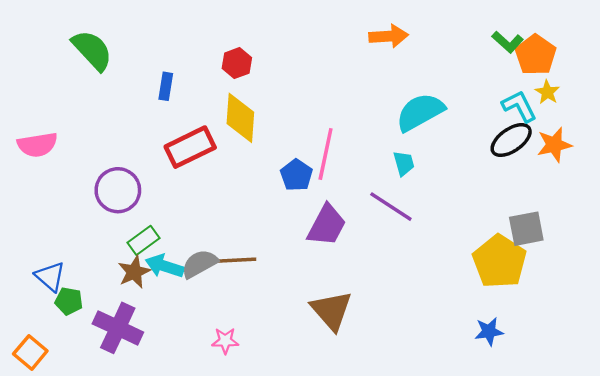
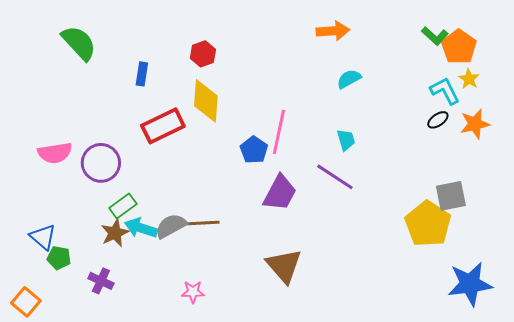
cyan semicircle: (420, 112) -> (349, 79), moved, size x0.6
black ellipse: (511, 140) -> (438, 120), size x0.6
pink semicircle: (37, 145) -> (55, 153), moved
purple cross: (118, 328) -> (101, 281), size x0.6
blue star: (489, 331) -> (470, 284), moved, size x1.8

